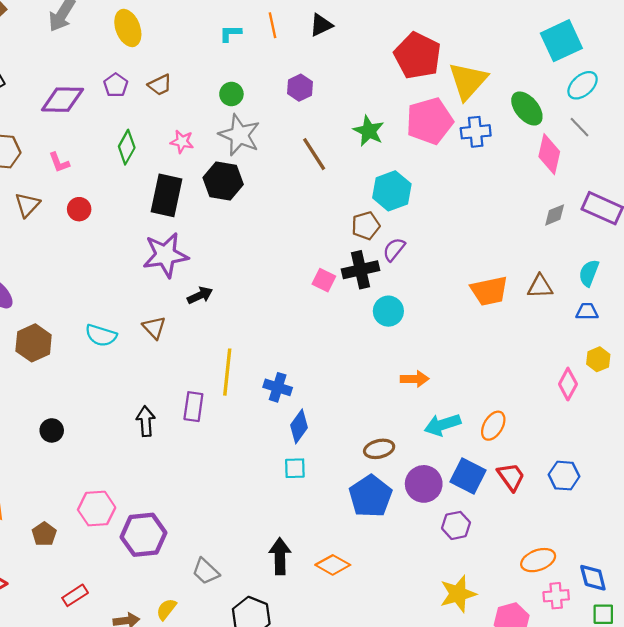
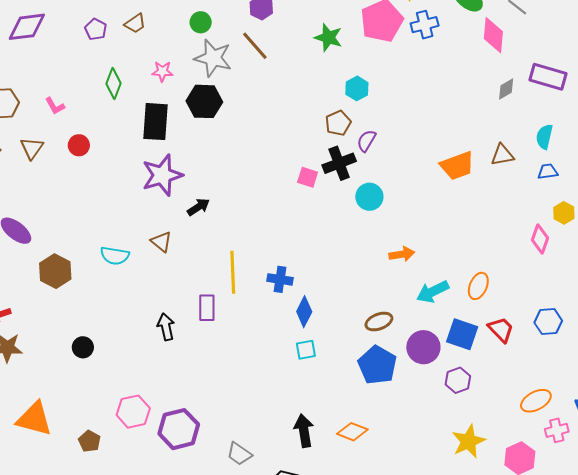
purple diamond: (62, 100) -> (27, 27), moved
brown line: (314, 154) -> (255, 46), moved
cyan hexagon: (392, 191) -> (357, 88), size x0.7

